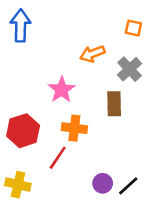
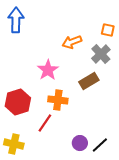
orange square: (133, 28) -> (108, 30), moved
brown rectangle: (114, 104) -> (89, 81), turned 60

